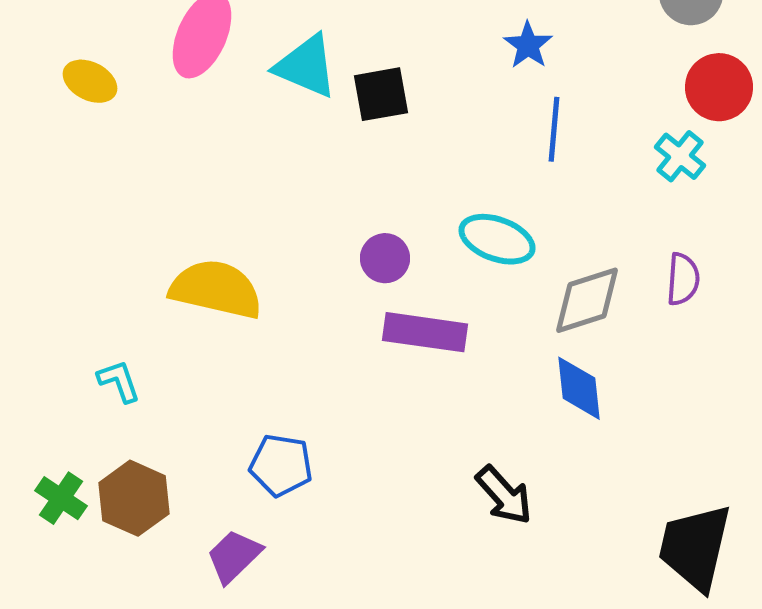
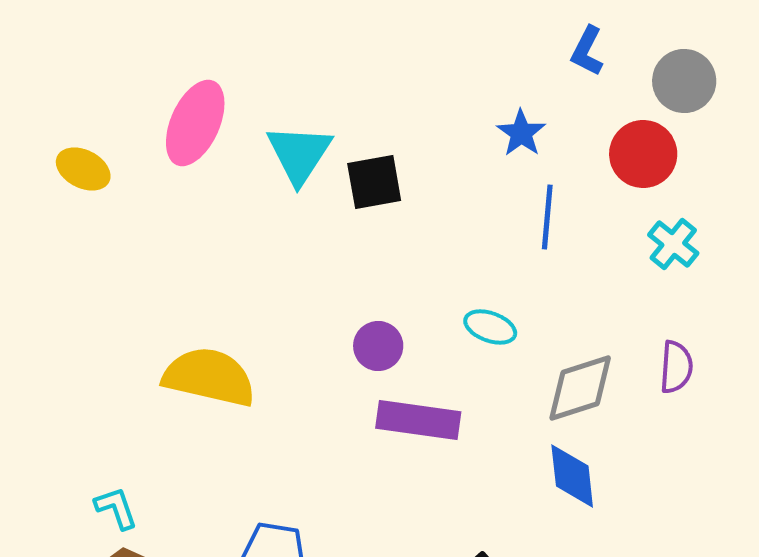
cyan triangle: (306, 66) -> (299, 154), turned 40
red circle: (719, 87) -> (643, 154), moved
cyan ellipse: (497, 239) -> (490, 327), size x0.7
cyan L-shape: (119, 381) -> (116, 508), moved

